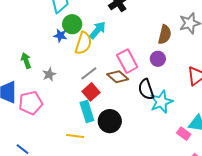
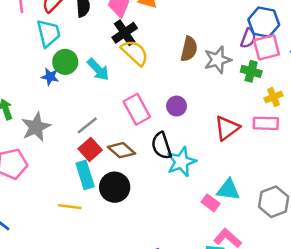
cyan arrow: (98, 30) -> (98, 69), turned 96
brown semicircle: (165, 35) -> (189, 49), moved
yellow semicircle: (83, 43) -> (135, 53), moved, turned -65
gray star: (49, 74) -> (36, 127), size x1.6
brown diamond: (118, 77) -> (121, 150), moved

